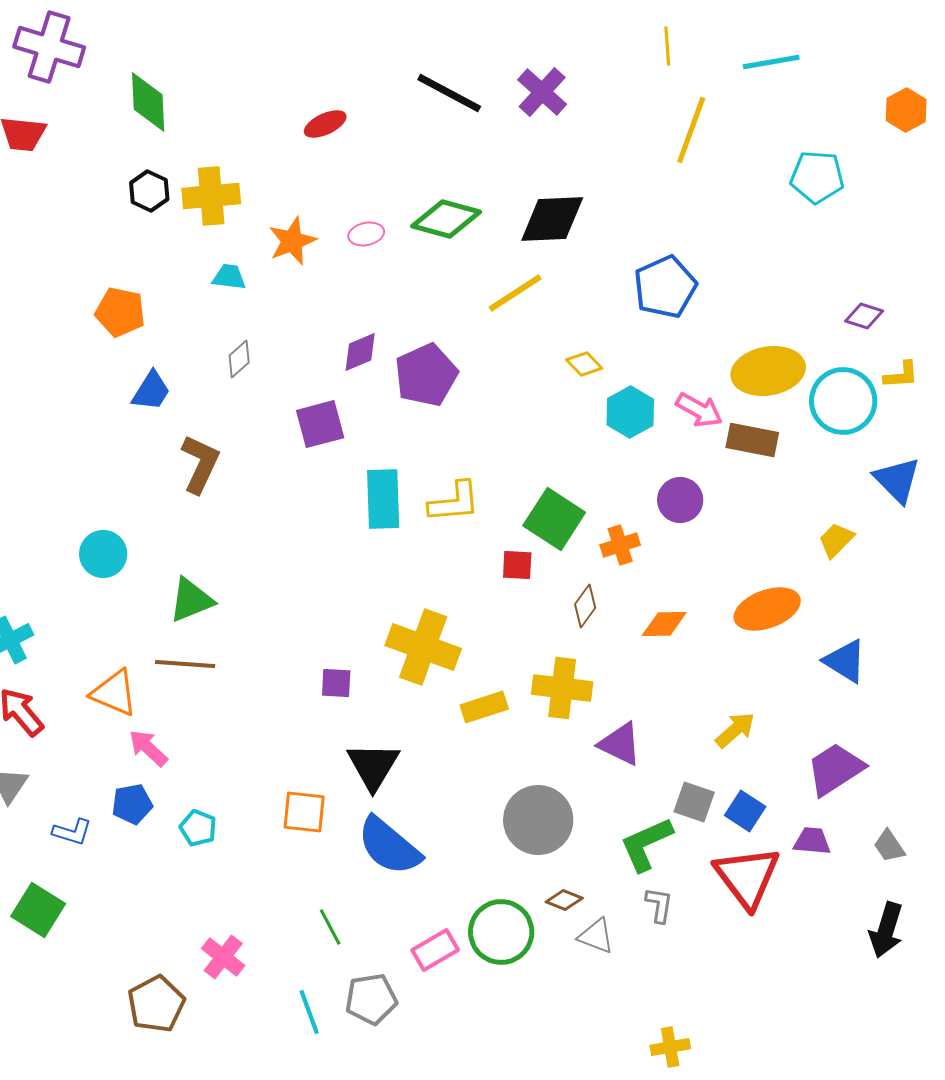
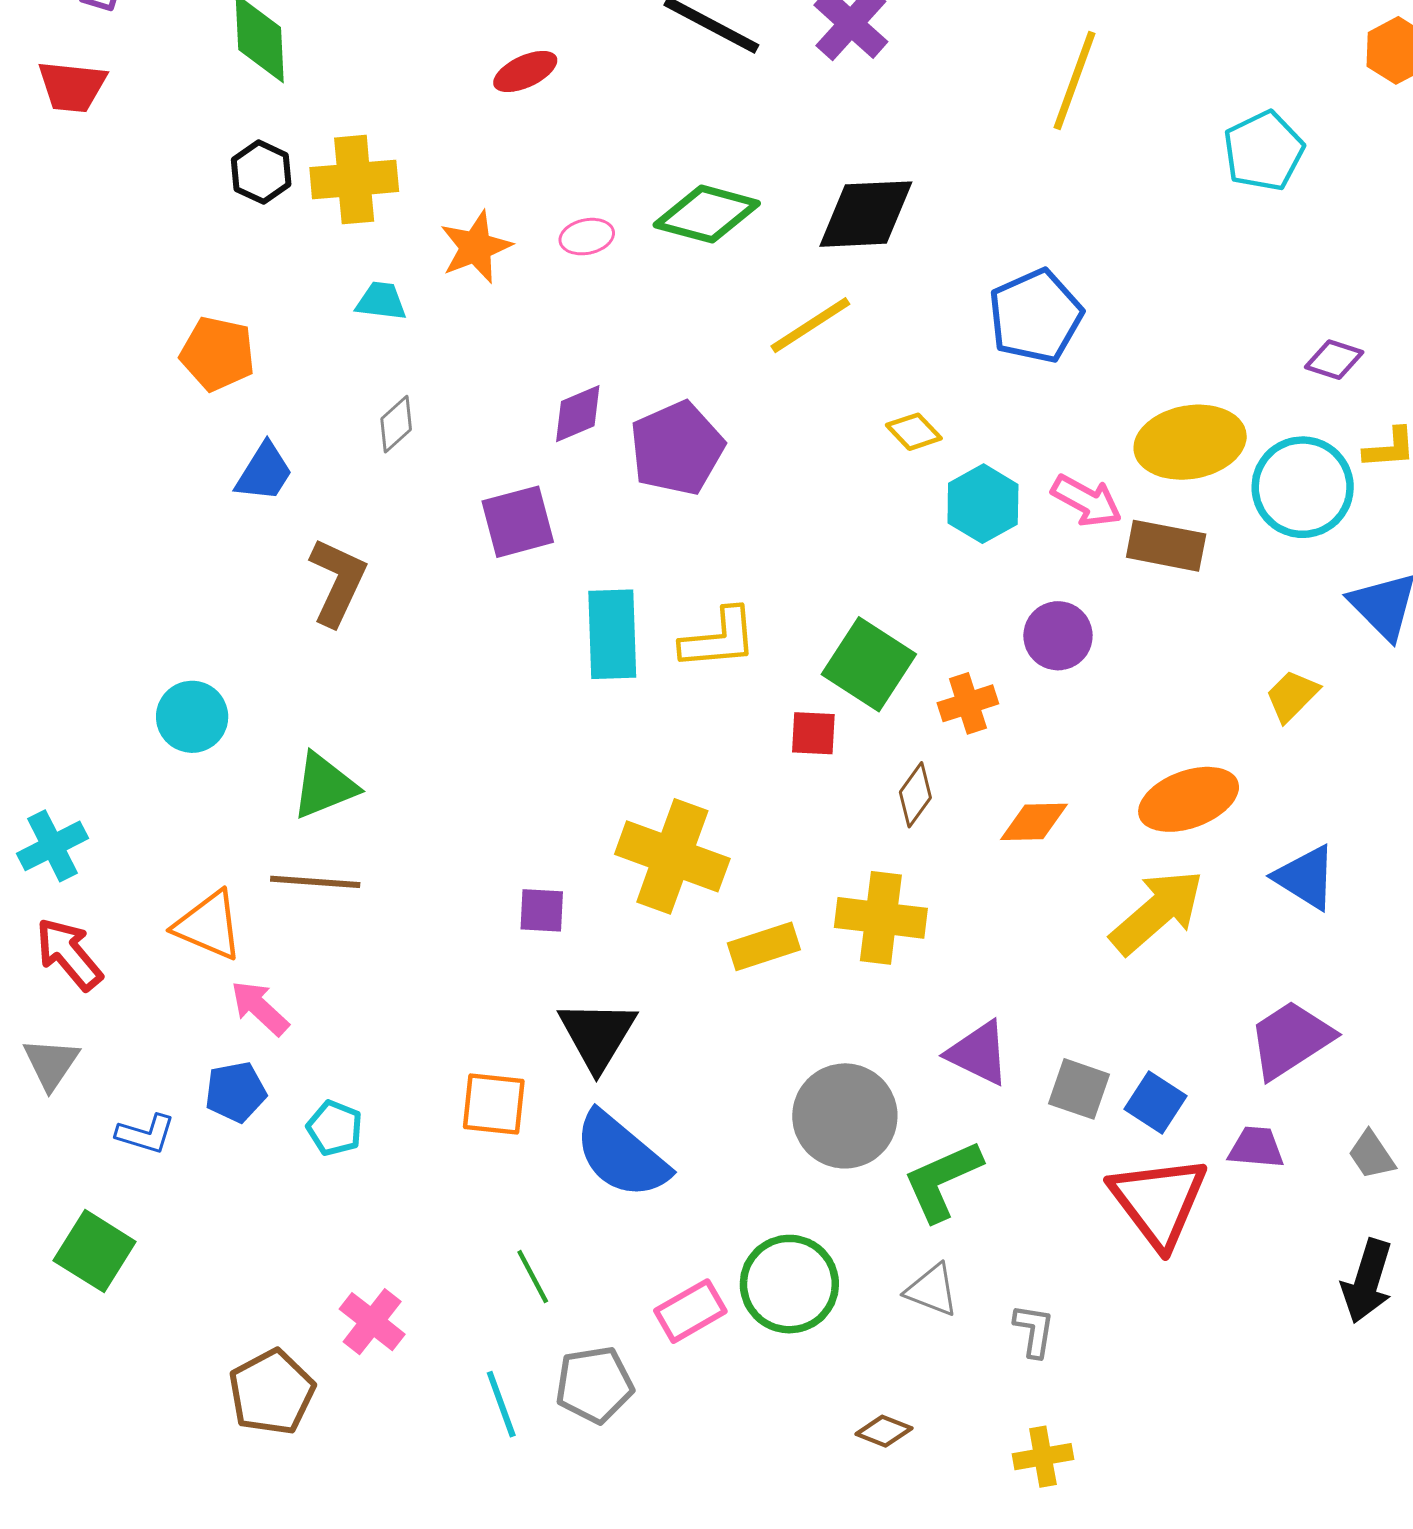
cyan pentagon: (817, 177) -> (1264, 151), turned -30
yellow arrow: (735, 730) -> (1157, 912), moved, size x1.6
purple triangle: (620, 744) -> (978, 1053), moved
green L-shape: (646, 844) -> (942, 1181), moved
brown diamond: (564, 900) -> (884, 1431), moved
gray L-shape: (659, 905) -> (1034, 1331), moved

